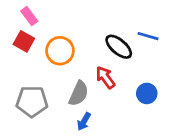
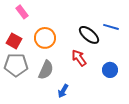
red square: (24, 41) -> (14, 41), moved
gray semicircle: (79, 93) -> (46, 70), moved
gray pentagon: (32, 101) -> (16, 65), moved

